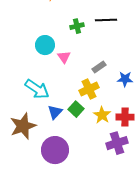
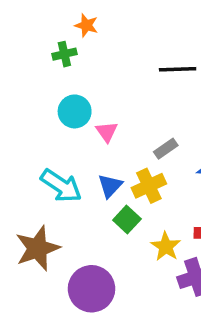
green cross: (77, 26) -> (64, 54), moved
blue triangle: (55, 112) -> (110, 186), moved
yellow star: (102, 115) -> (166, 247), moved

